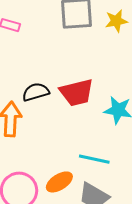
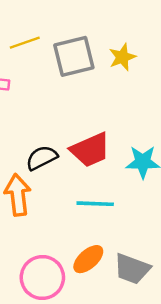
cyan line: (94, 159) -> (95, 204), moved

